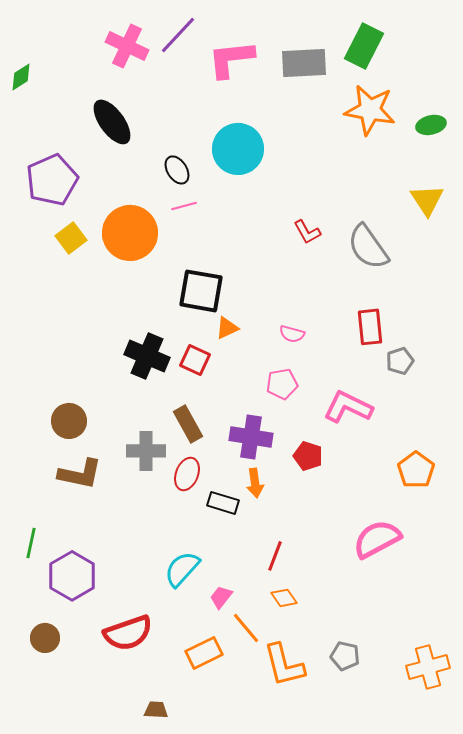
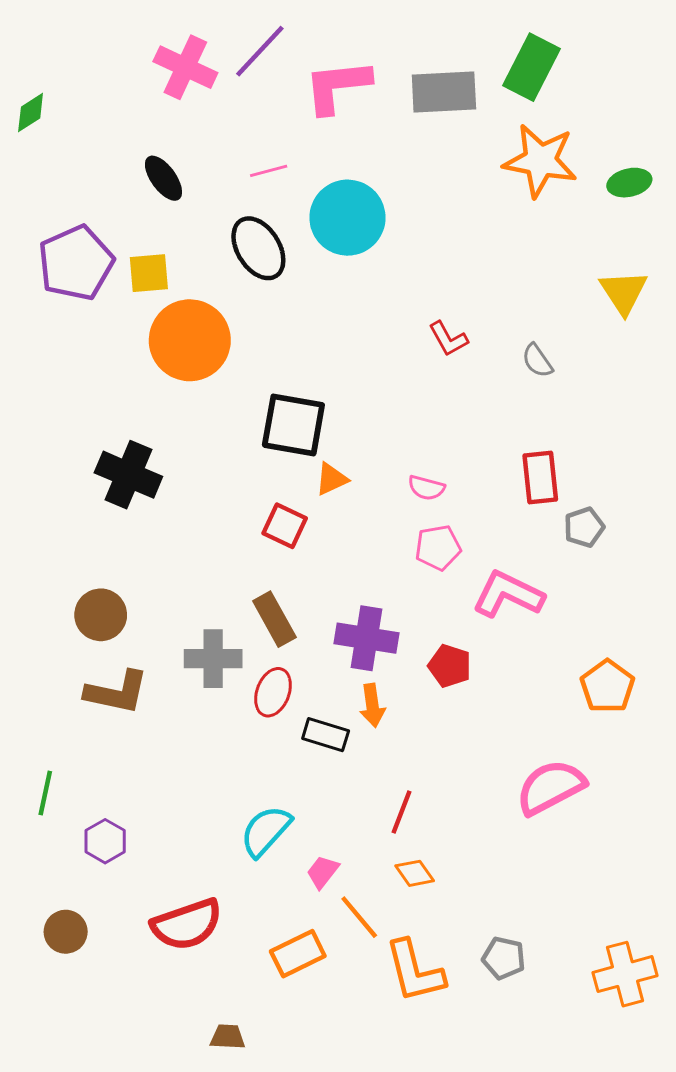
black ellipse: (112, 122) -> (163, 178), size x0.7
black ellipse: (177, 170) -> (258, 248), size x1.5
pink line: (184, 206) -> (269, 171), moved
yellow square: (71, 238) -> (149, 273), moved, turned 32
gray semicircle: (368, 247) -> (537, 361), size x0.5
black cross: (147, 356) -> (128, 475), moved
pink pentagon: (282, 384) -> (438, 548), moved
purple hexagon: (72, 576) -> (105, 841), size x0.6

